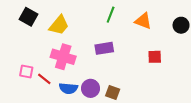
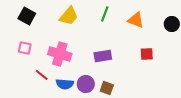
yellow trapezoid: (59, 25) -> (69, 16), moved
purple rectangle: (104, 48) -> (103, 56), moved
pink square: (26, 71) -> (25, 48), moved

